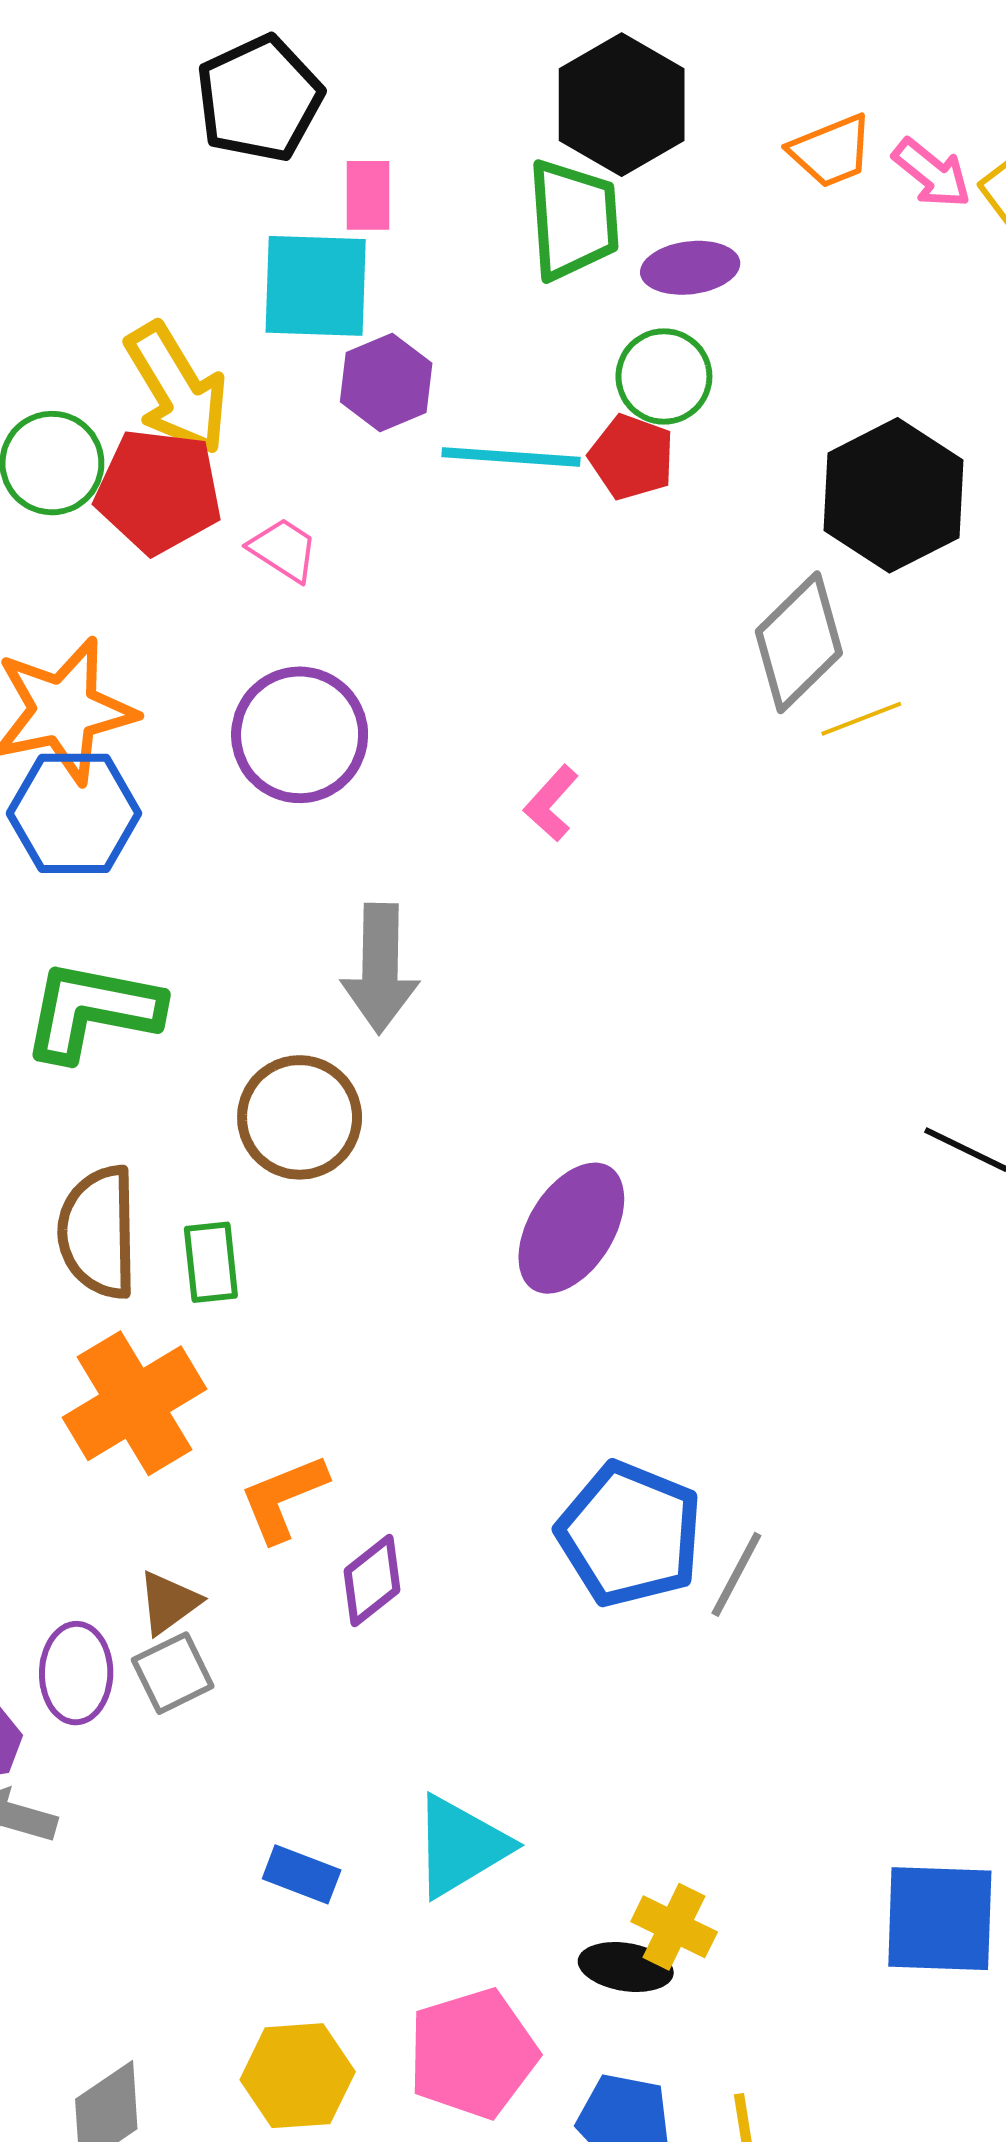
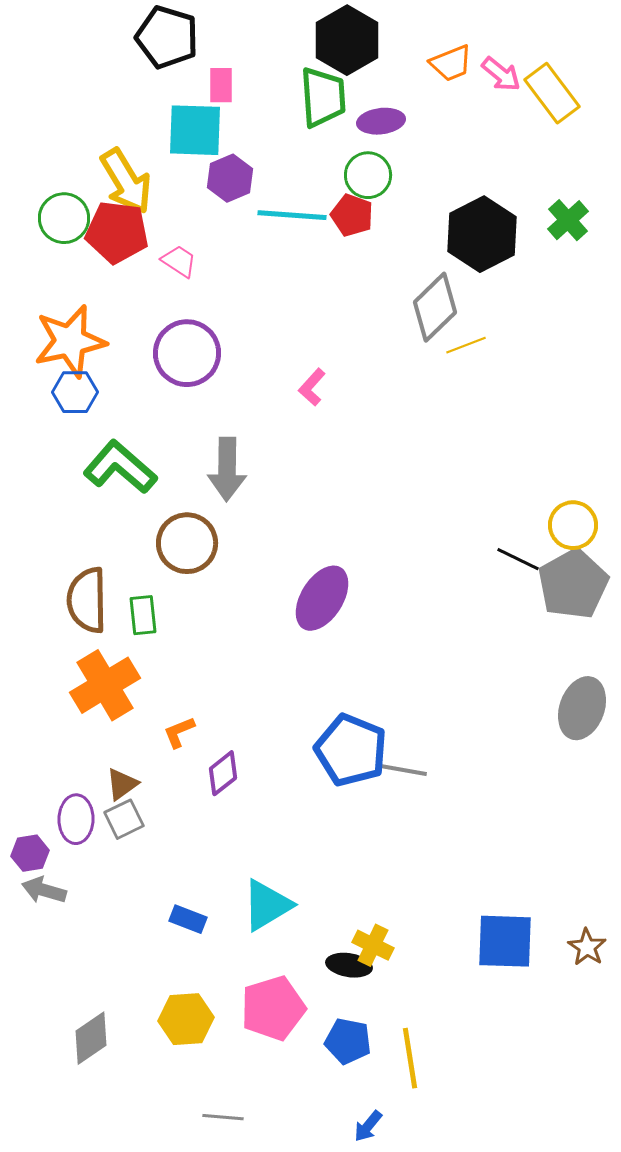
black pentagon: (259, 99) -> (167, 37), turned -30
blue hexagon: (74, 813) -> (75, 392), size x0.7
green L-shape: (92, 1011) -> (120, 467), moved, turned 30
orange L-shape: (283, 1498) -> (179, 732), size x0.7
gray line: (736, 1574) -> (404, 770), turned 72

